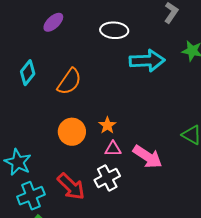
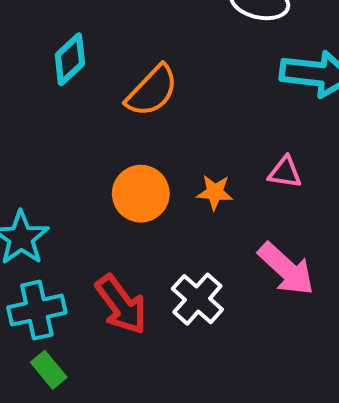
orange star: (107, 125) -> (215, 192), turned 30
pink triangle: (113, 149) -> (285, 172), moved
white cross: (107, 178) -> (197, 299), turned -30

